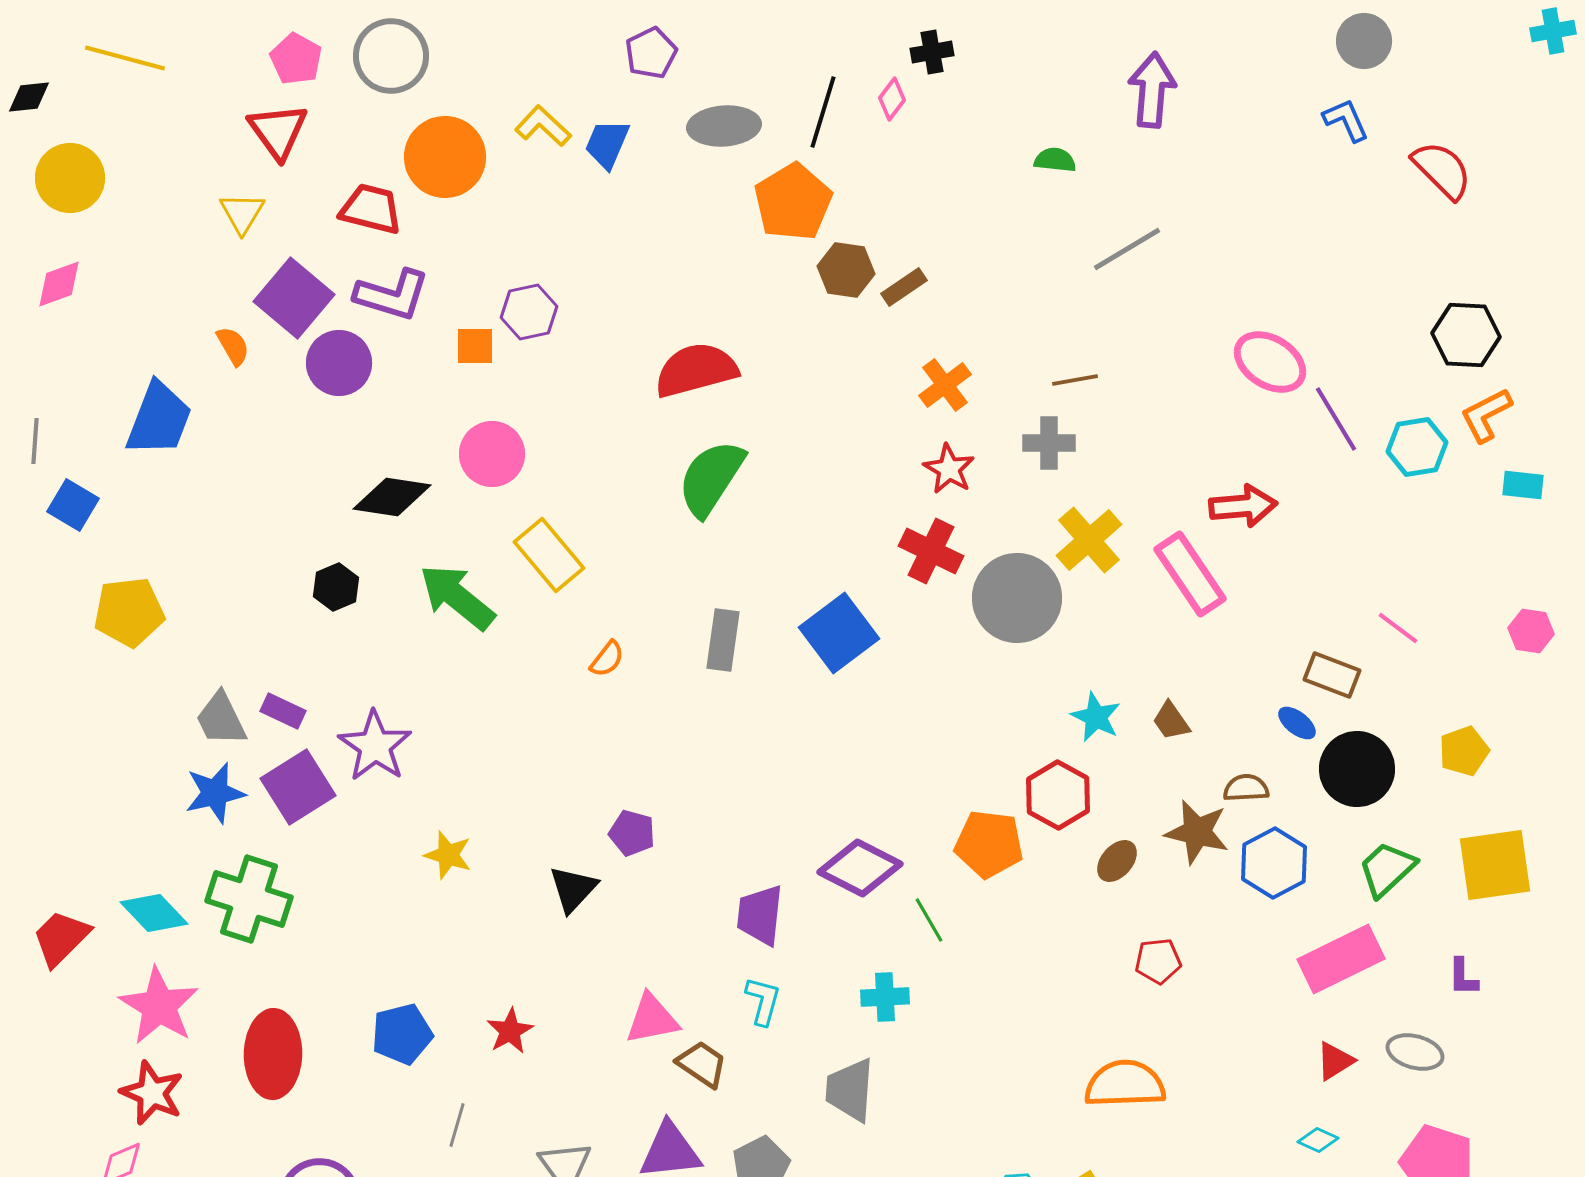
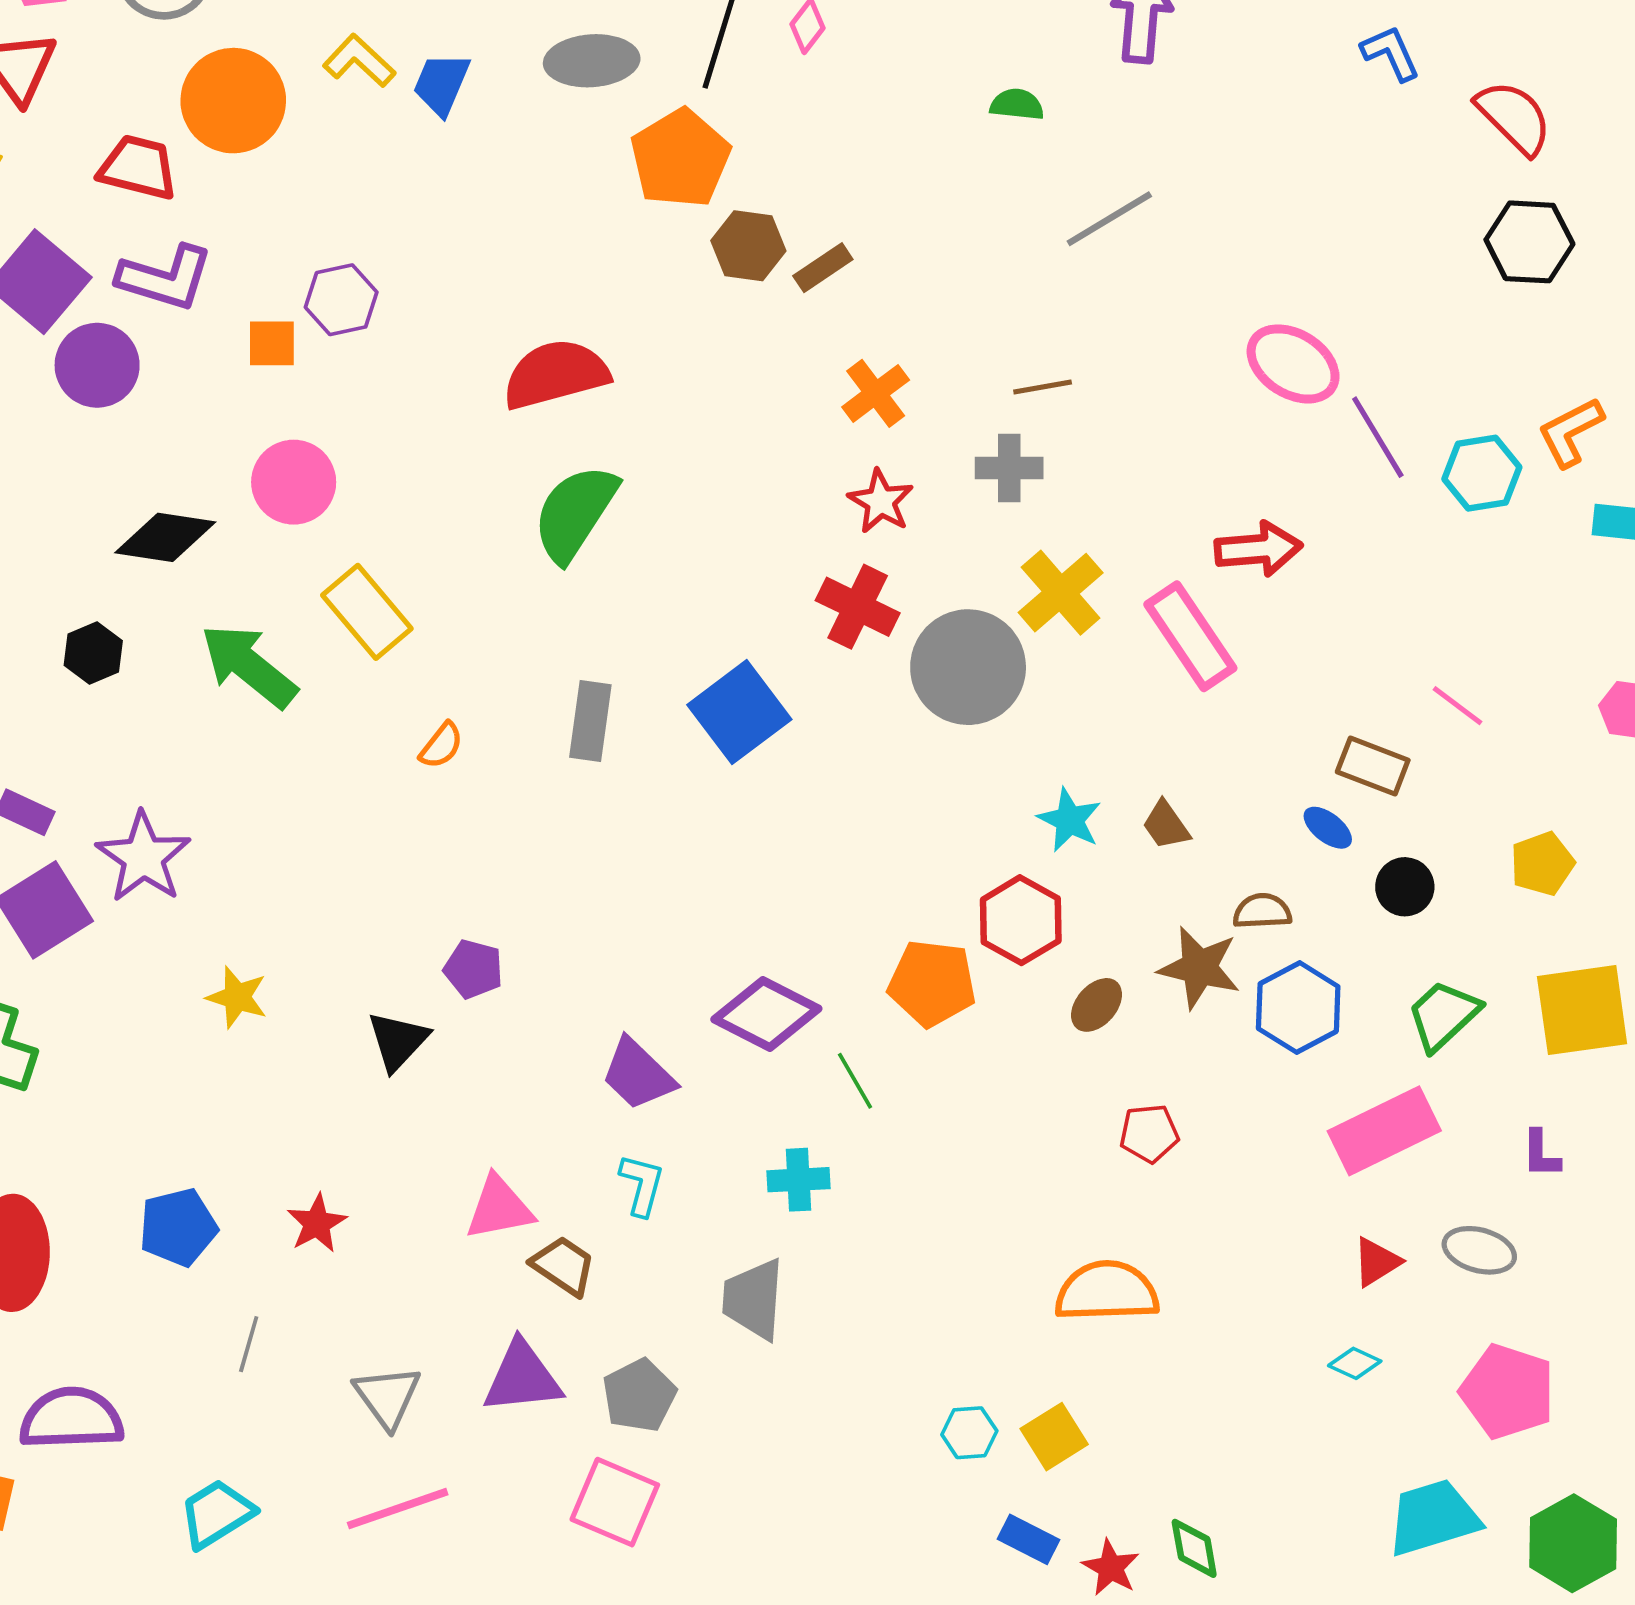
black hexagon: (1466, 335) -> (1529, 242), moved
black circle: (1357, 769) -> (1405, 887), size x0.6
purple trapezoid: (760, 915) -> (638, 1074), turned -52

